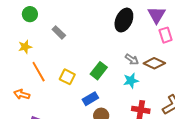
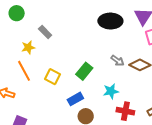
black ellipse: (124, 20) -> (110, 21), turned 65
yellow star: (25, 47) -> (28, 47), moved
cyan star: (131, 81) -> (111, 91), moved

